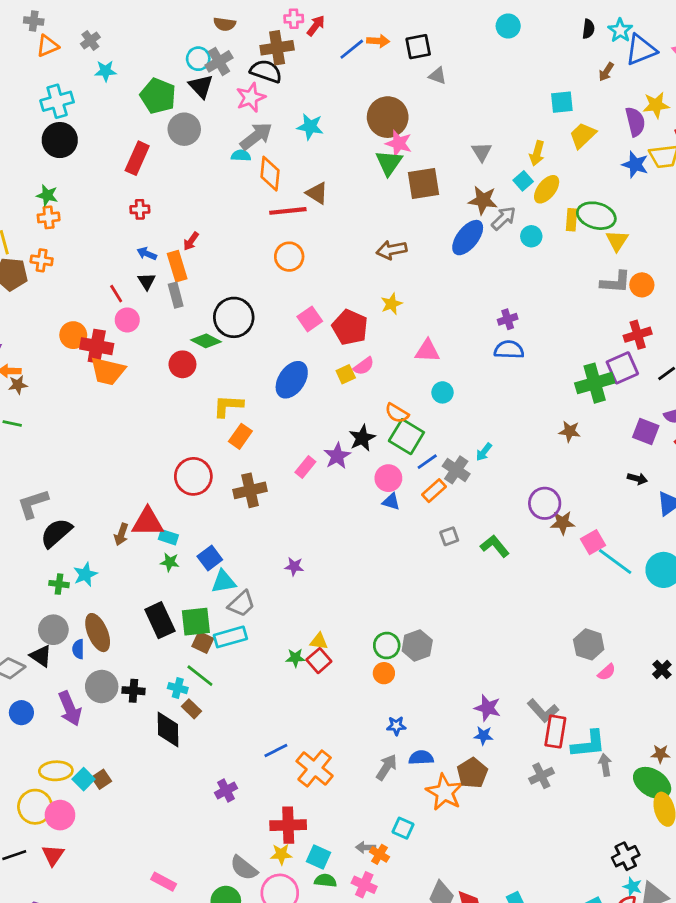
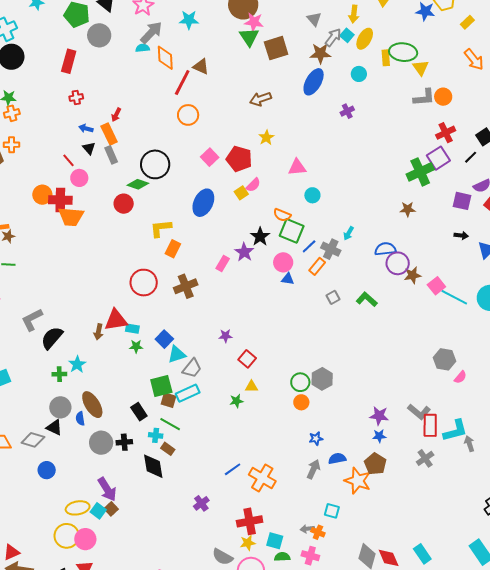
red line: (288, 211) -> (182, 82), turned -48
gray arrow: (504, 218) -> (333, 37), moved
purple cross: (508, 319) -> (347, 111), moved
blue semicircle: (509, 350) -> (385, 249), moved
black rectangle: (160, 620) -> (139, 412), moved, size x0.7
red square: (319, 661) -> (247, 359), moved
purple arrow: (70, 709) -> (107, 489), moved

